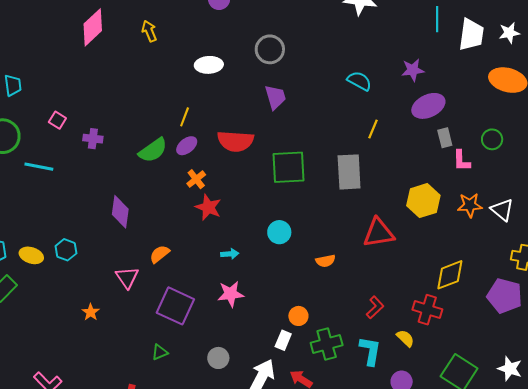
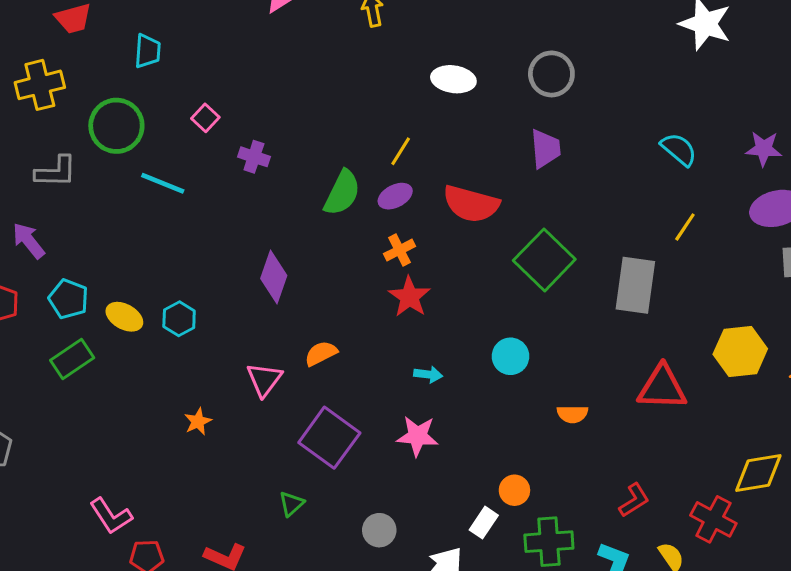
green semicircle: (153, 150) -> (342, 193), turned -40
green square: (289, 167) -> (544, 260), turned 36
green triangle: (160, 352) -> (291, 504), turned -30

